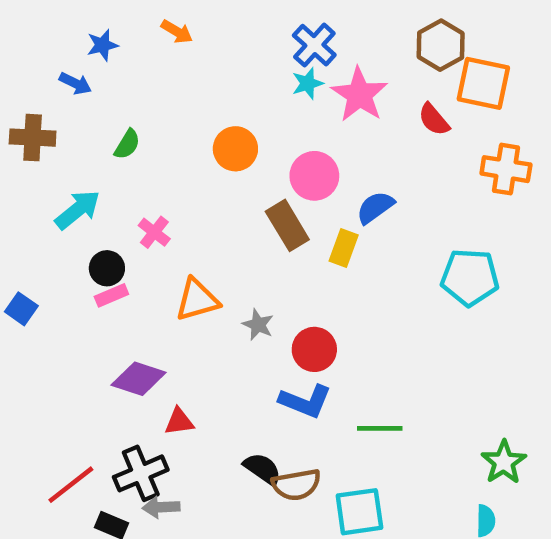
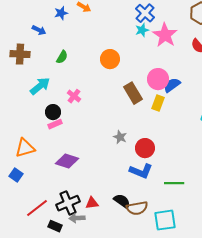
blue star: (102, 45) -> (61, 13), moved
pink circle: (314, 176) -> (158, 79), moved
orange triangle: (197, 300) -> (25, 148), moved
blue square: (21, 309) -> (16, 175), moved
red triangle: (179, 422) -> (92, 203), moved

